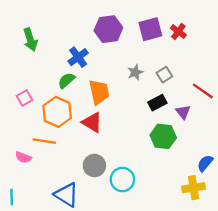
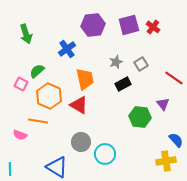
green semicircle: (66, 80) -> (37, 71), moved
pink square: (24, 98) -> (21, 84), turned -32
black rectangle: (157, 103) -> (123, 84), moved
purple triangle: (183, 112) -> (163, 104), moved
blue semicircle: (205, 163) -> (176, 140), turned 98

